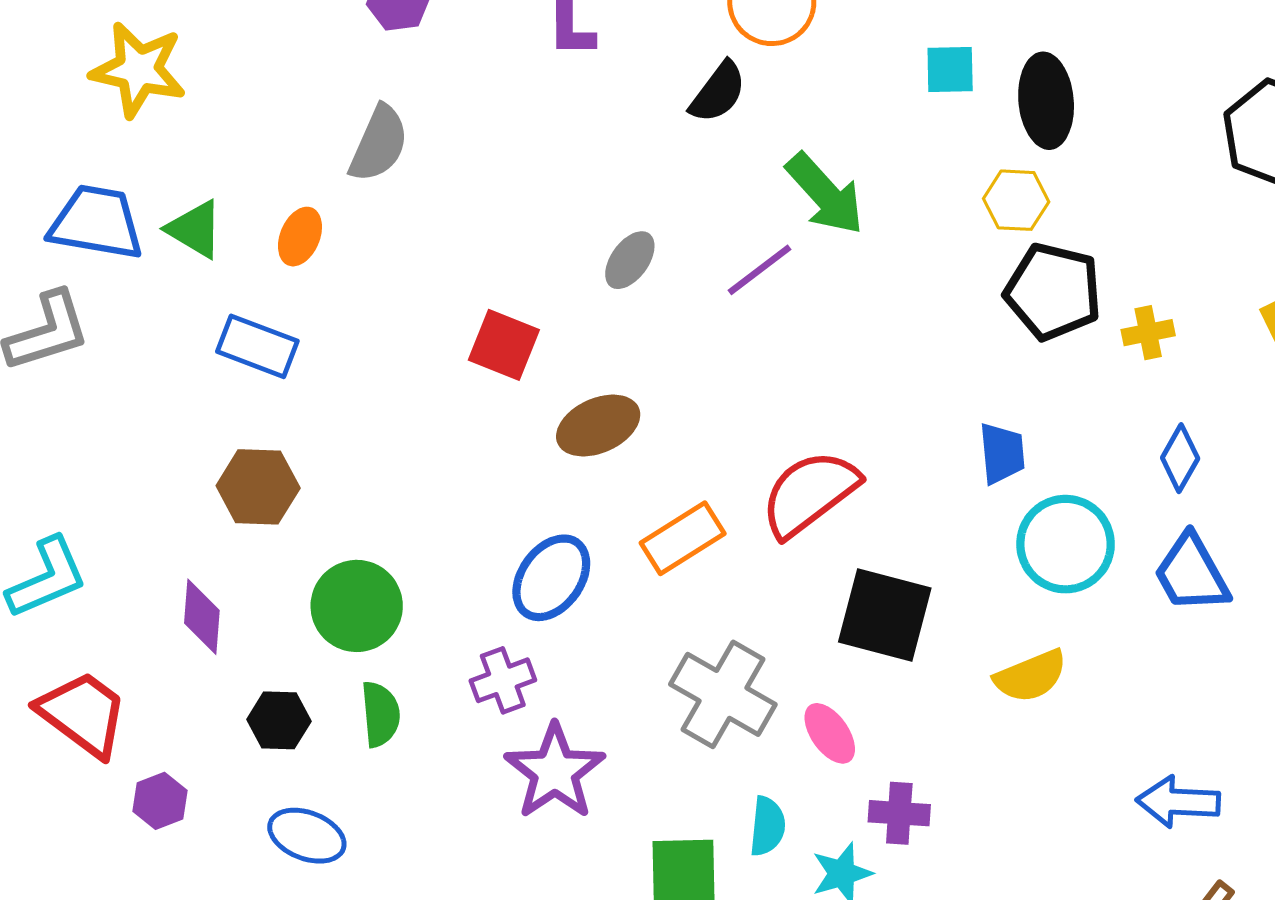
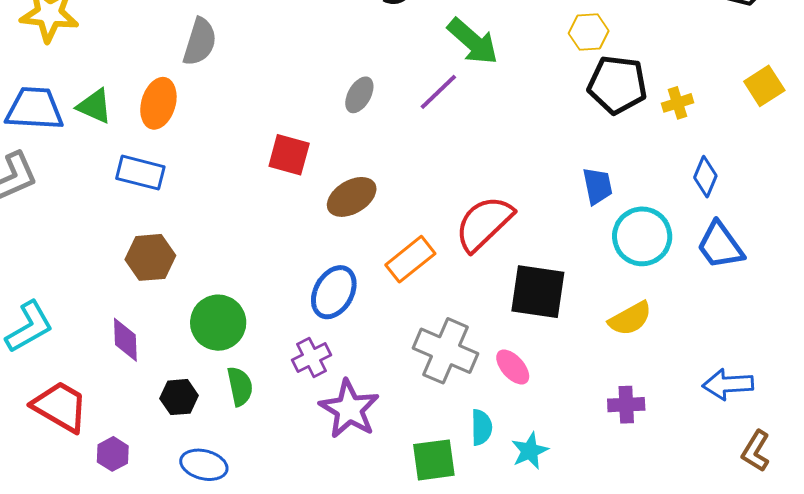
orange ellipse: (300, 237) -> (158, 103), size x1.4
purple cross: (899, 813) -> (626, 405), moved

